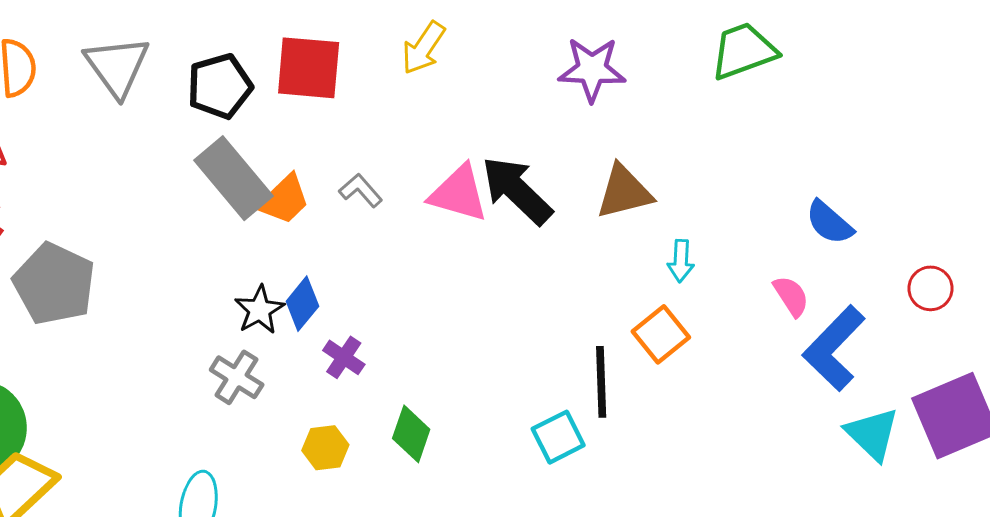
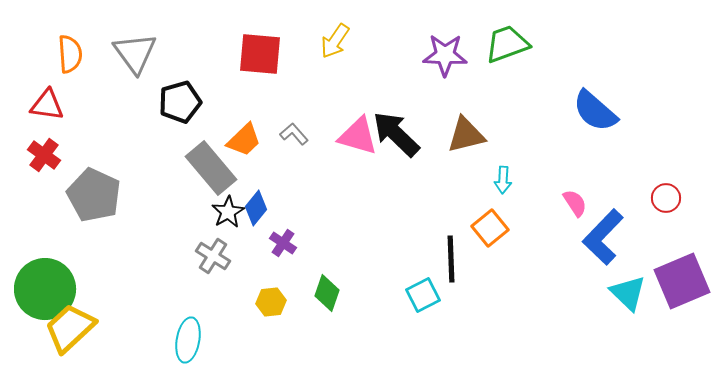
green trapezoid: (744, 51) -> (507, 44), moved
black pentagon: (220, 86) -> (180, 102), moved
gray rectangle: (233, 178) -> (211, 168), moved
blue semicircle: (829, 223) -> (595, 111), moved, size x1.4

